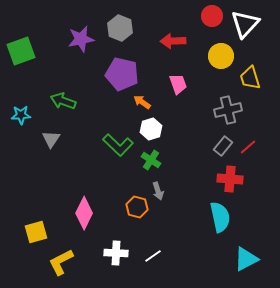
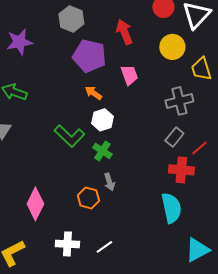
purple star: (81, 39) -> (19, 42), moved
red arrow: (173, 41) -> (124, 32), turned 70
purple pentagon: (122, 74) -> (89, 56), moved
red line: (248, 147) -> (199, 148), moved

